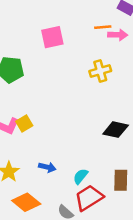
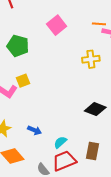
pink square: (52, 37) -> (57, 25), turned -36
yellow square: (24, 124) -> (23, 81), moved

